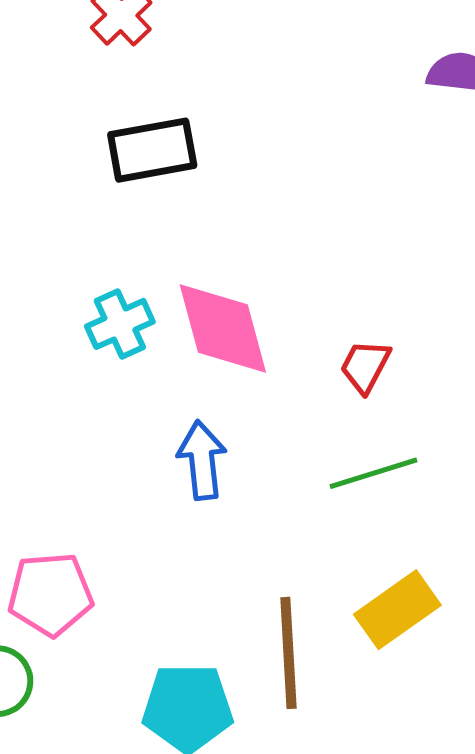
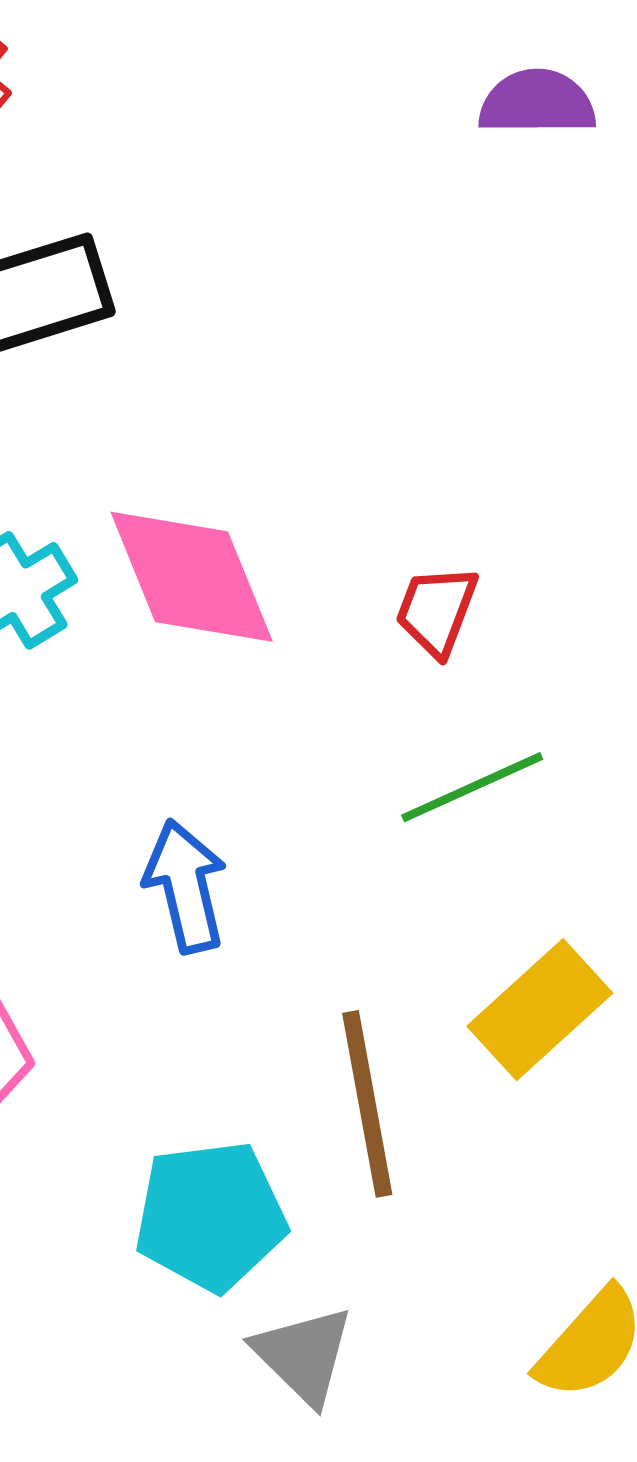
blue arrow: (202, 460) -> (185, 886), moved

